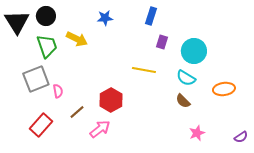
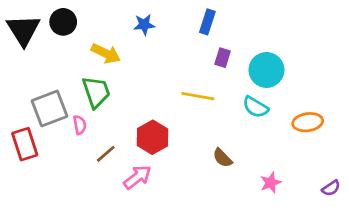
green trapezoid: (47, 46) -> (96, 92), moved
brown semicircle: (183, 101) -> (223, 158), moved
red rectangle: (41, 125) -> (25, 144), moved, turned -60

